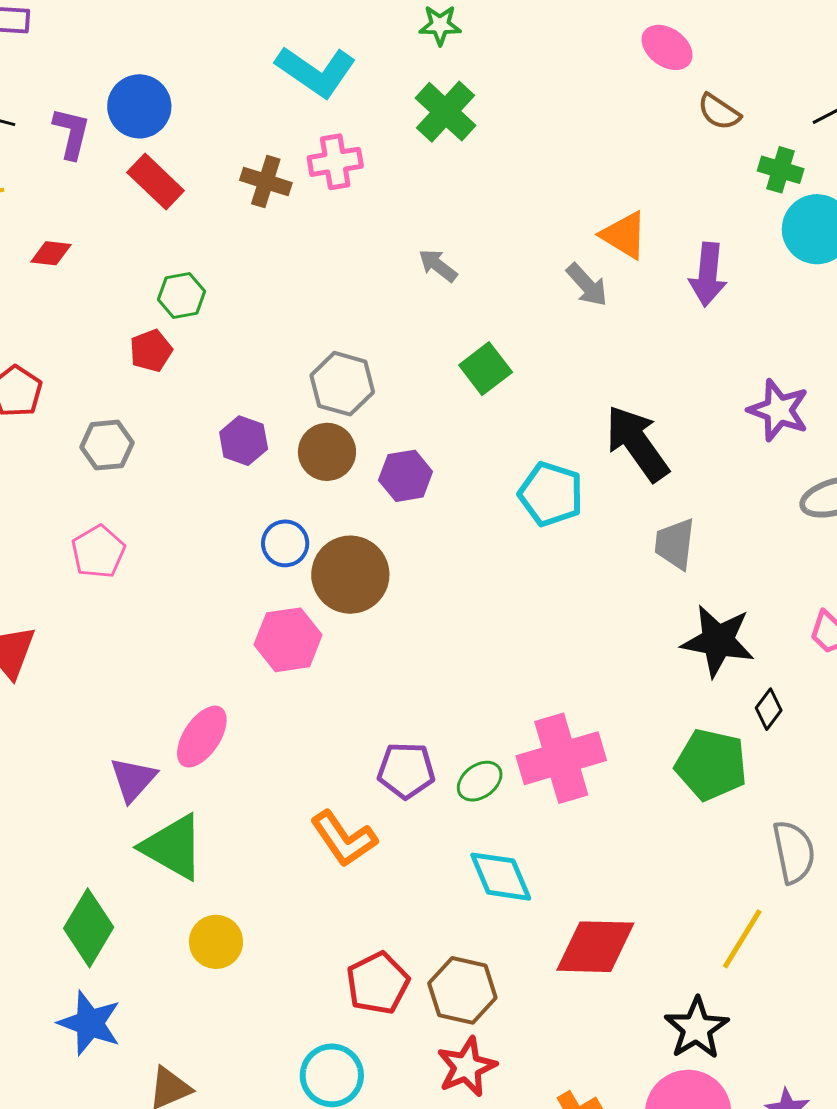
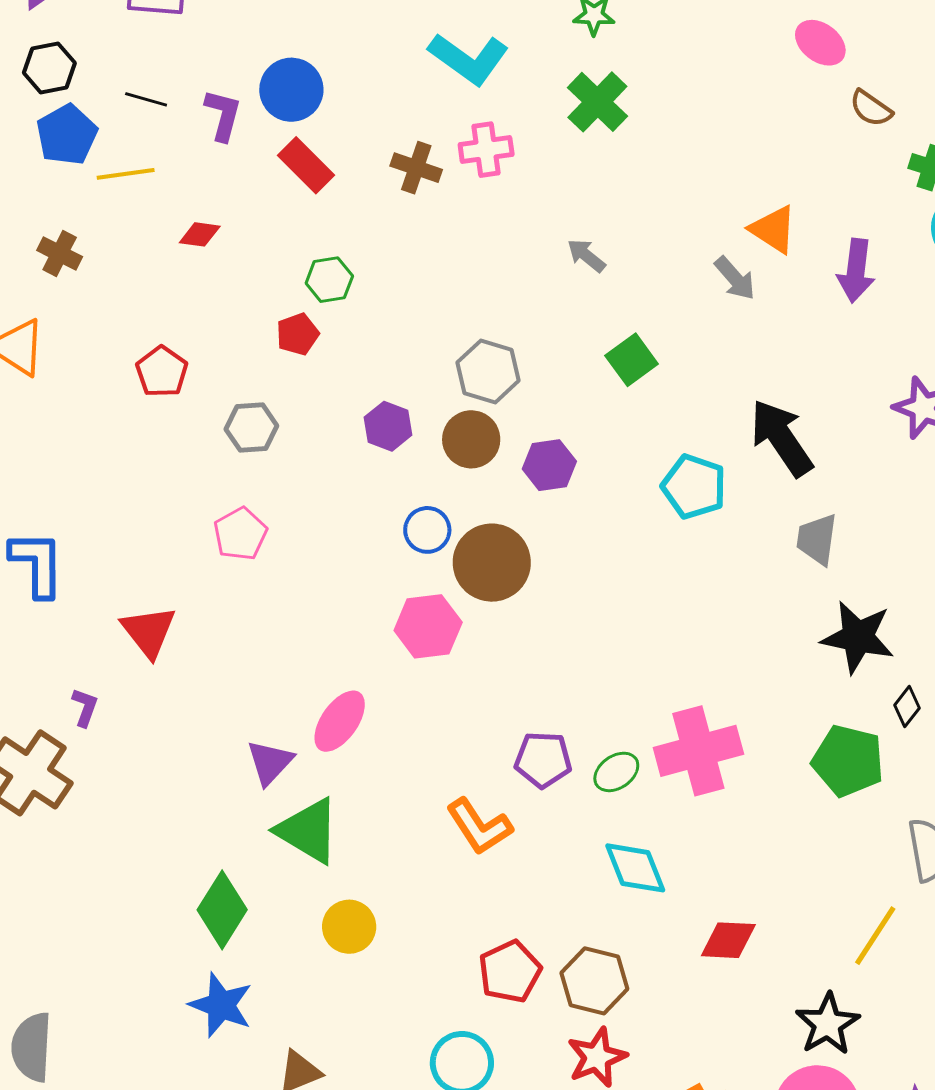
red diamond: (595, 947) -> (728, 940), size x0.7

